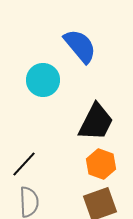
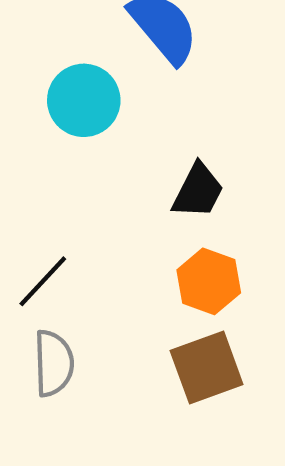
black trapezoid: (96, 122) -> (198, 191), size x0.7

